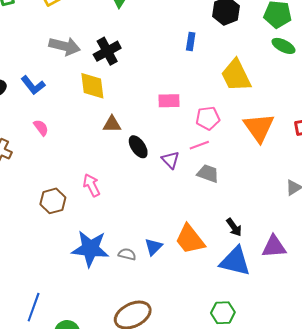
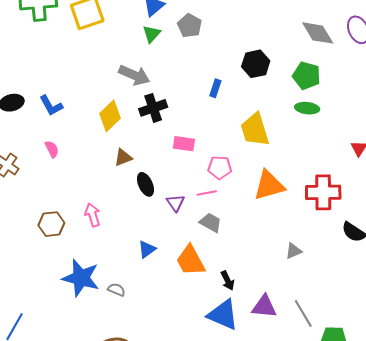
gray arrow: (65, 46) -> (134, 75), moved
green ellipse: (283, 46) -> (307, 108), turned -30
black cross: (107, 51) -> (153, 108), moved
yellow diamond: (92, 86) -> (110, 116), turned 44
brown triangle: (112, 124) -> (123, 157), turned -30
orange triangle: (259, 128) -> (269, 185), turned 40
orange trapezoid: (190, 239) -> (191, 261), moved
blue triangle: (153, 247) -> (147, 249), moved

